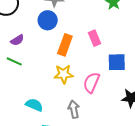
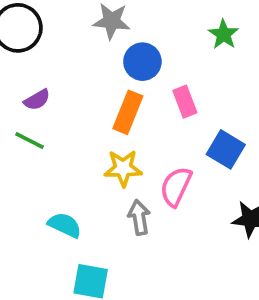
blue circle: (48, 20) -> (142, 62), moved
blue square: (117, 62) -> (226, 149), turned 30
gray arrow: (74, 109) -> (139, 217), moved

